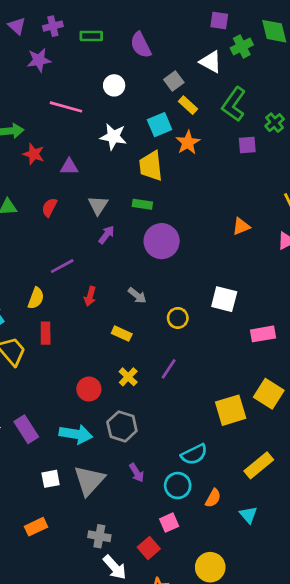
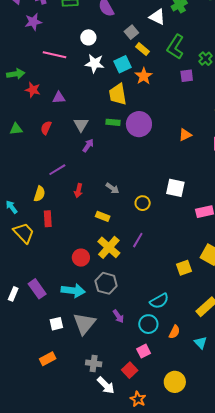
white star: (113, 137) -> (95, 63), moved
purple circle: (162, 241) -> (139, 124), moved
yellow cross: (128, 377) -> (109, 247), size x1.6
yellow square: (231, 410) -> (184, 268), size x0.7

